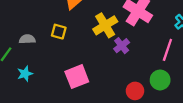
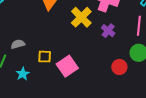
yellow square: (59, 32) -> (45, 57), moved
purple cross: (122, 46) -> (108, 31), moved

